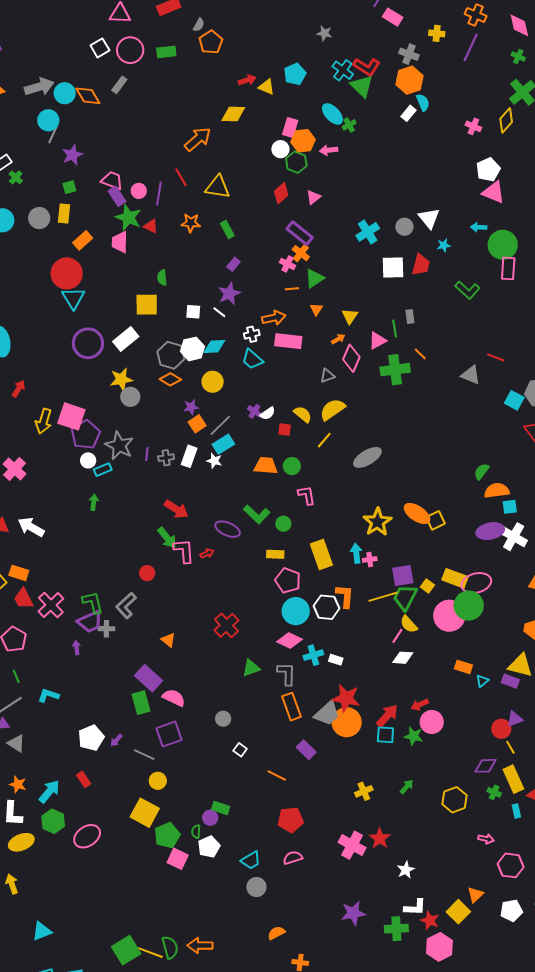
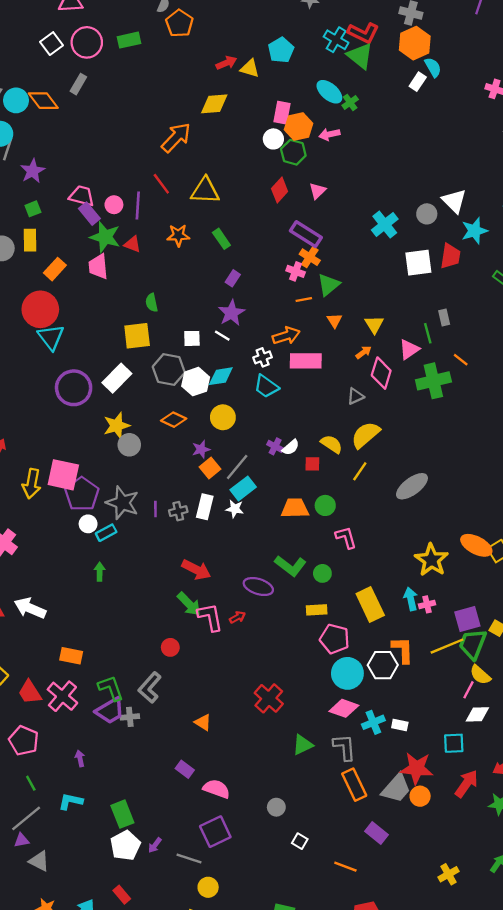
cyan star: (444, 245) -> (475, 231), size x1.6
gray hexagon: (171, 355) -> (169, 370), moved
orange rectangle: (19, 573) -> (71, 656), moved
purple arrow: (77, 648) -> (80, 758), moved
purple rectangle: (149, 678) -> (185, 769), size x0.6
green rectangle: (141, 703) -> (122, 814), moved
orange circle: (347, 722) -> (420, 796), size x0.6
cyan square: (385, 735) -> (454, 743), moved

